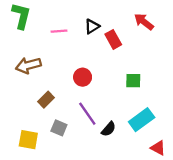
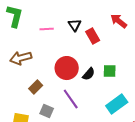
black triangle: (92, 26) -> (75, 25), turned -32
red circle: (83, 77) -> (67, 68), size x1.5
black semicircle: (109, 129) -> (89, 74), moved

